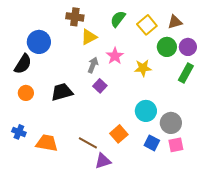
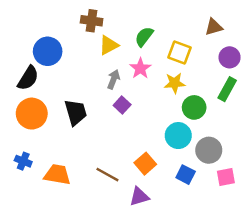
green semicircle: (118, 19) -> (144, 37), moved
yellow square: (147, 25) -> (179, 52), moved, turned -30
green circle: (167, 47) -> (194, 107), moved
black trapezoid: (62, 92) -> (76, 112), turned 90
orange circle: (26, 93) -> (32, 114), size x1.6
pink square: (176, 145) -> (226, 177), moved
purple triangle: (103, 161) -> (139, 197), moved

